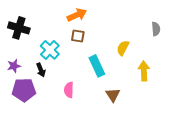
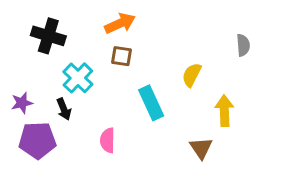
black cross: (19, 28) -> (48, 36), moved
brown triangle: (113, 95) -> (201, 148), moved

